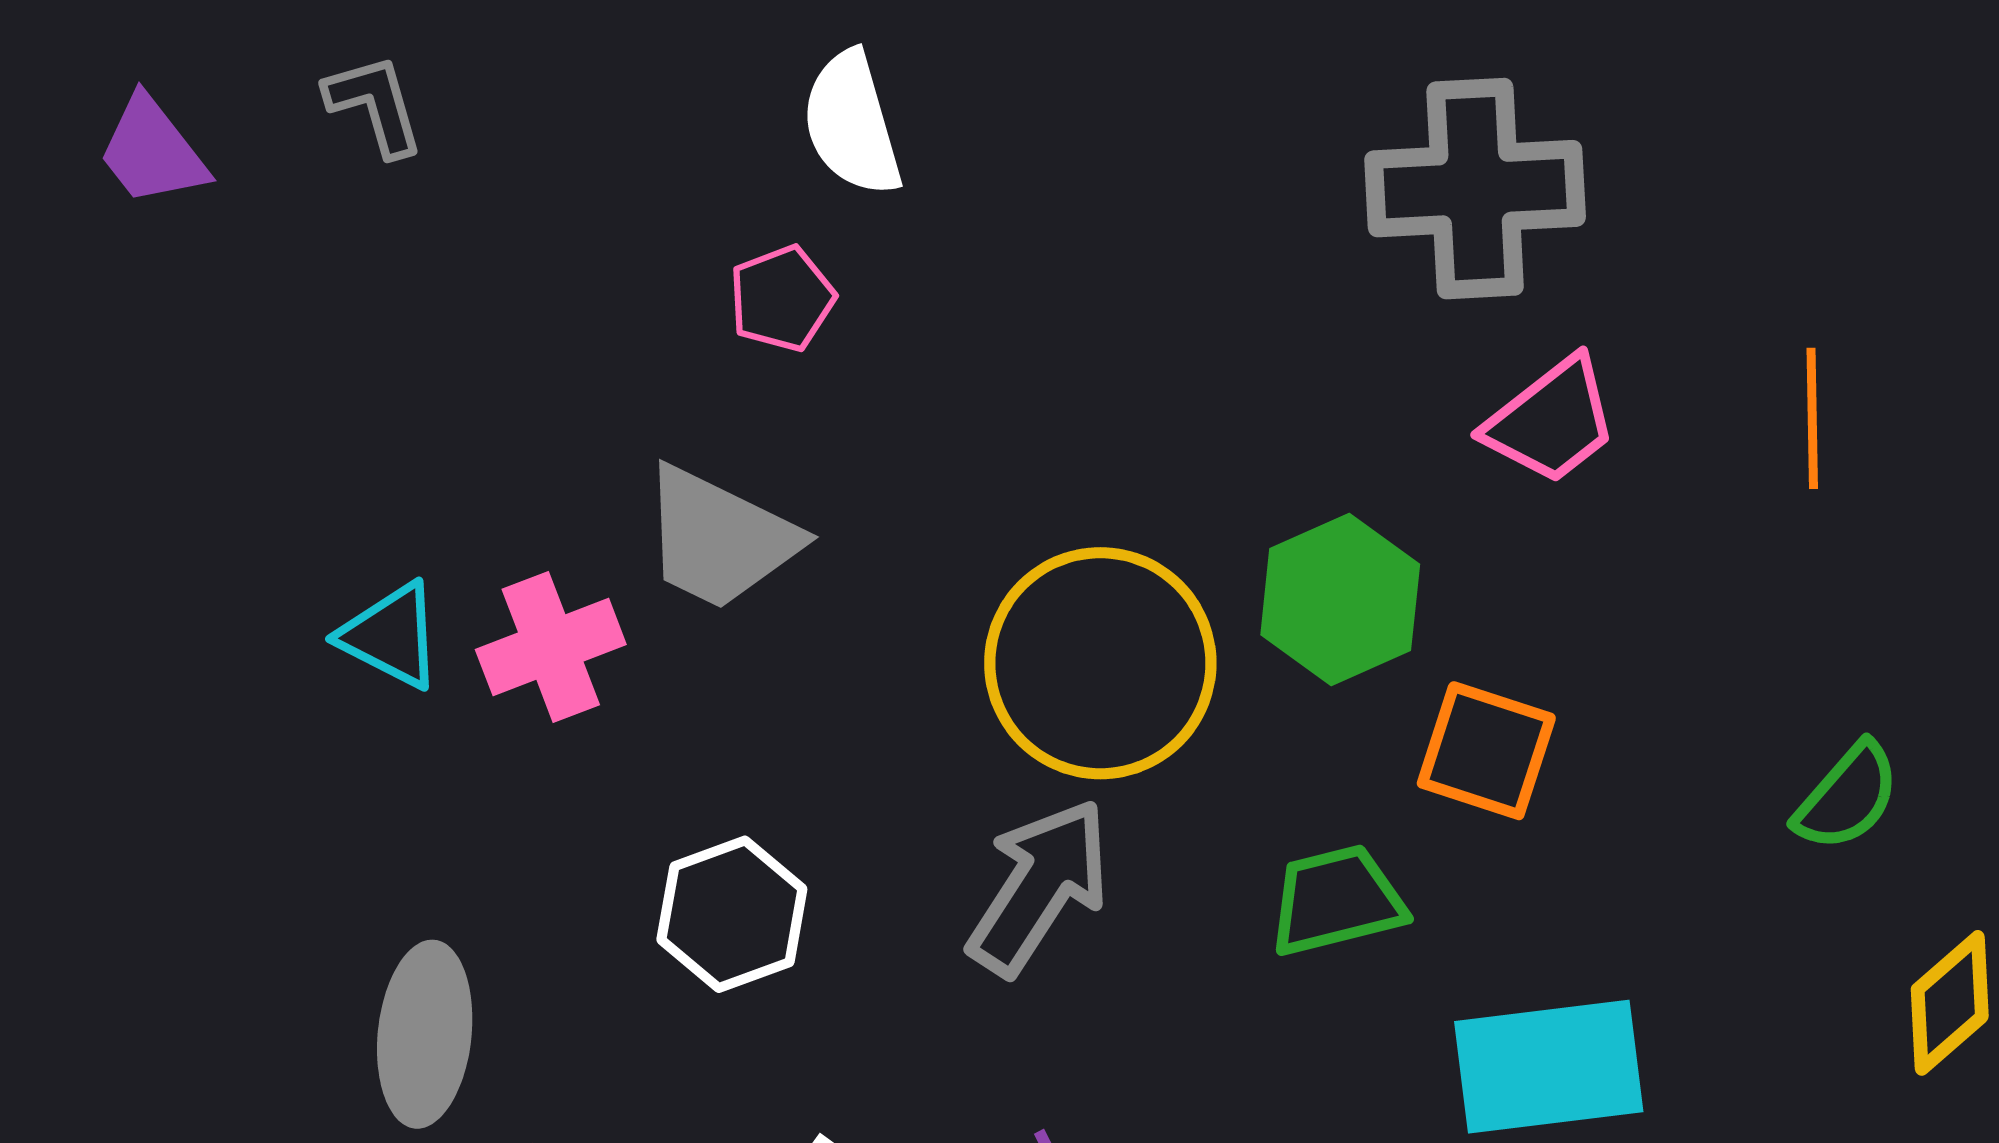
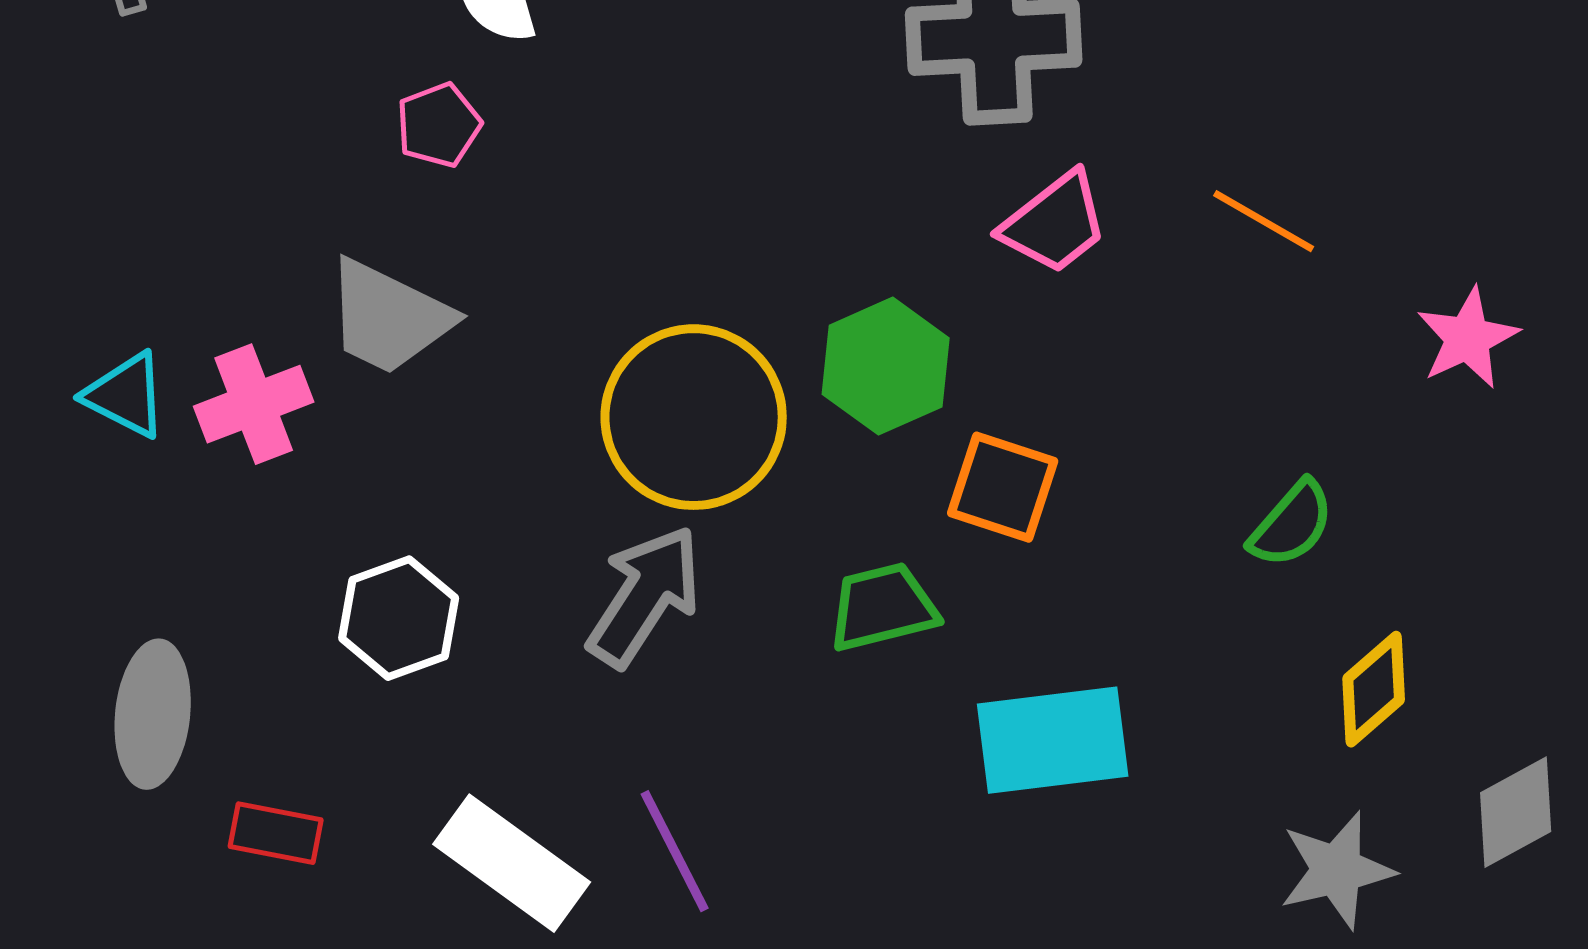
orange line: (1812, 418) -> (1264, 221), turned -59

